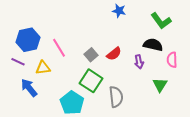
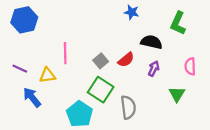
green L-shape: (161, 21) -> (178, 23), turned 60
blue hexagon: (28, 40) -> (24, 20), moved
black semicircle: (153, 45) -> (151, 42), moved
pink line: (59, 48) -> (65, 53), turned 30
purple arrow: (139, 62) -> (154, 69), turned -144

